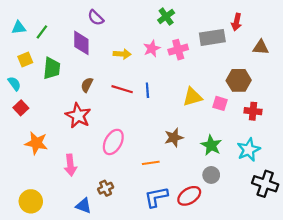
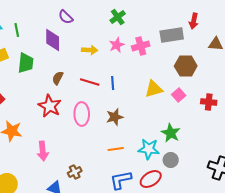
green cross: (166, 17) -> (118, 17), moved
green line: (42, 32) -> (17, 30), turned -48
brown hexagon: (239, 80) -> (186, 66), moved
pink square: (220, 103) -> (179, 95), turned 32
brown star: (174, 138) -> (115, 117), moved
pink ellipse: (113, 142) -> (82, 114), moved, turned -30
cyan star: (249, 150) -> (149, 149), moved, turned 30

